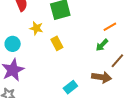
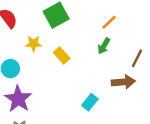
orange line: (110, 27) -> (109, 22), moved
green arrow: (102, 45) -> (104, 46), moved

